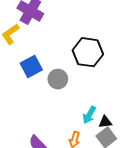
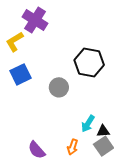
blue square: (31, 67) -> (20, 74), moved

